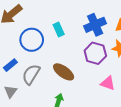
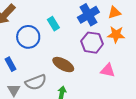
blue rectangle: (10, 65) -> (10, 64), turned -72
gray semicircle: (31, 74) -> (36, 82), moved, turned -135

